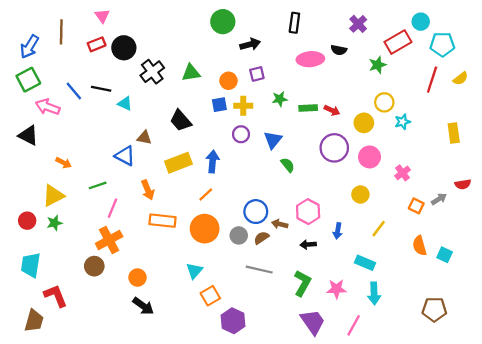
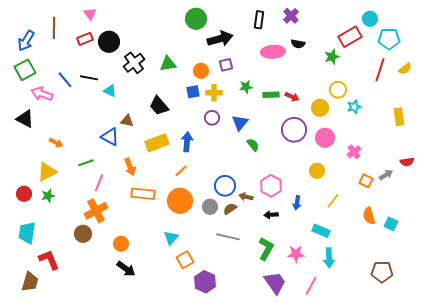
purple cross: (358, 24) -> (291, 16), moved
black arrow: (250, 44) -> (220, 39), size x1.4

